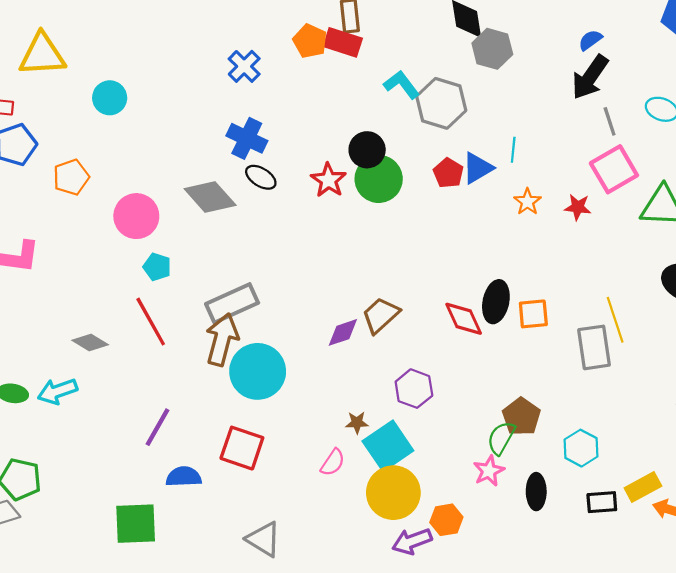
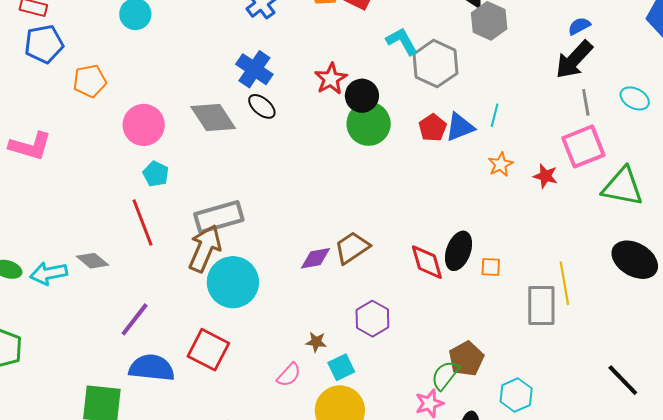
red star: (328, 180) -> (331, 79), moved
orange square: (533, 314) -> (491, 267), size x0.7
gray diamond: (90, 343) -> (92, 261), moved
cyan square: (388, 446) -> (341, 367), size x0.6
blue semicircle: (184, 477) -> (152, 368), size x1.4

